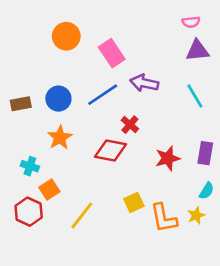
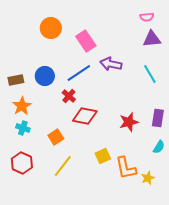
red cross: (130, 125) -> (69, 96), moved
orange star: (60, 138) -> (22, 106), moved
orange square: (49, 190) -> (56, 137), moved
yellow star: (196, 215) -> (148, 178), moved

